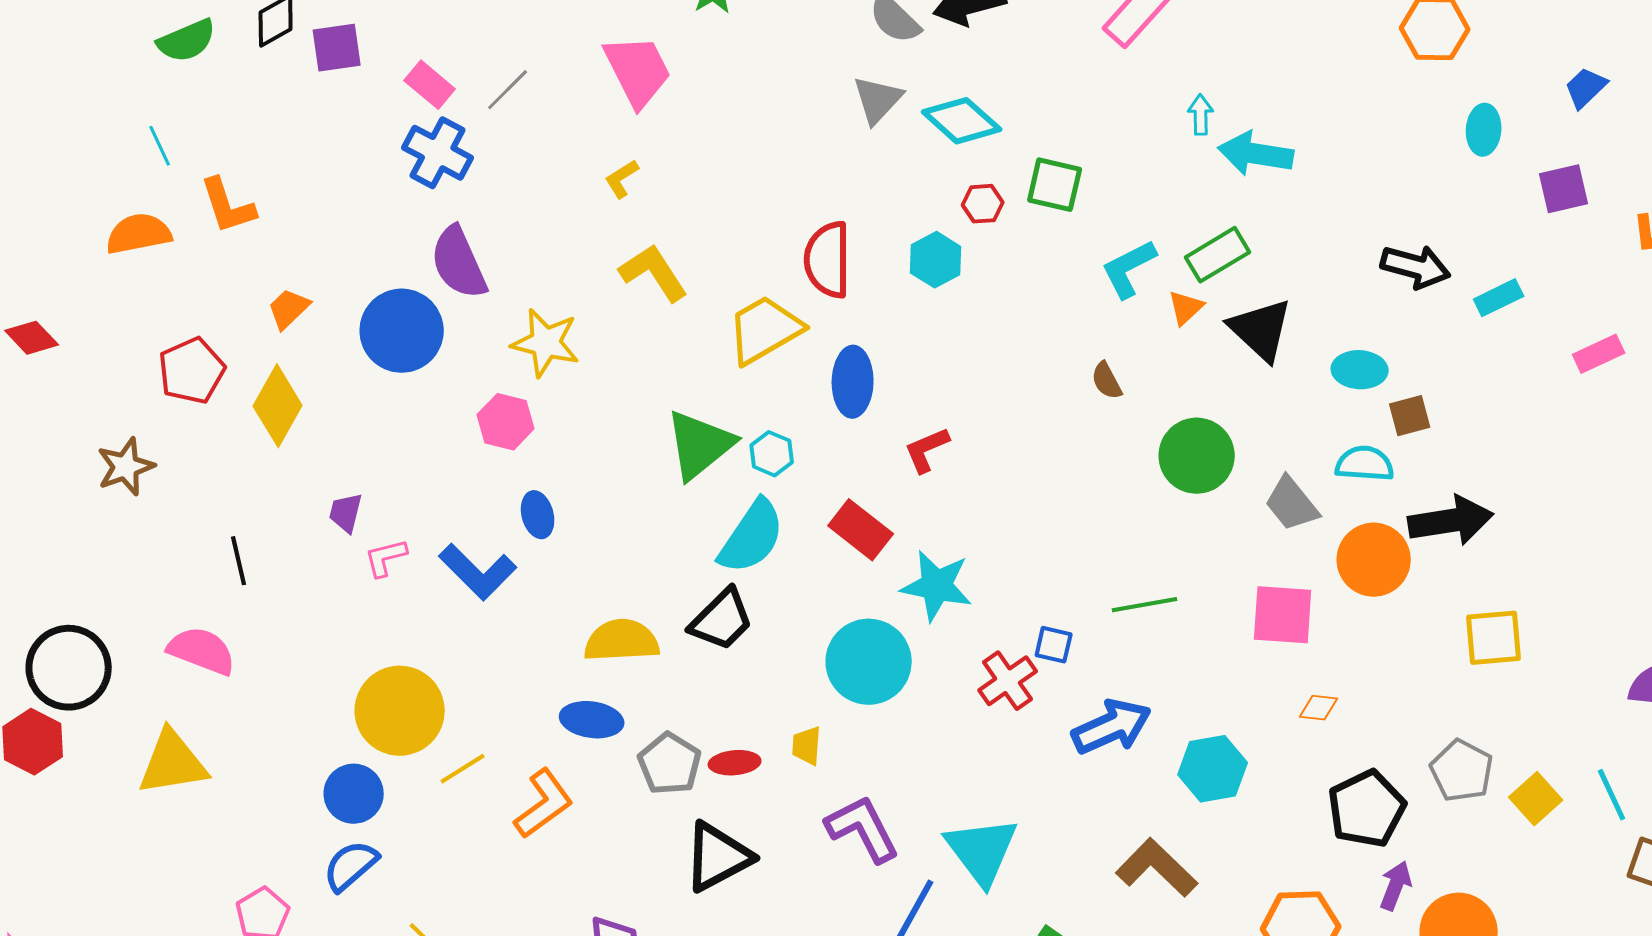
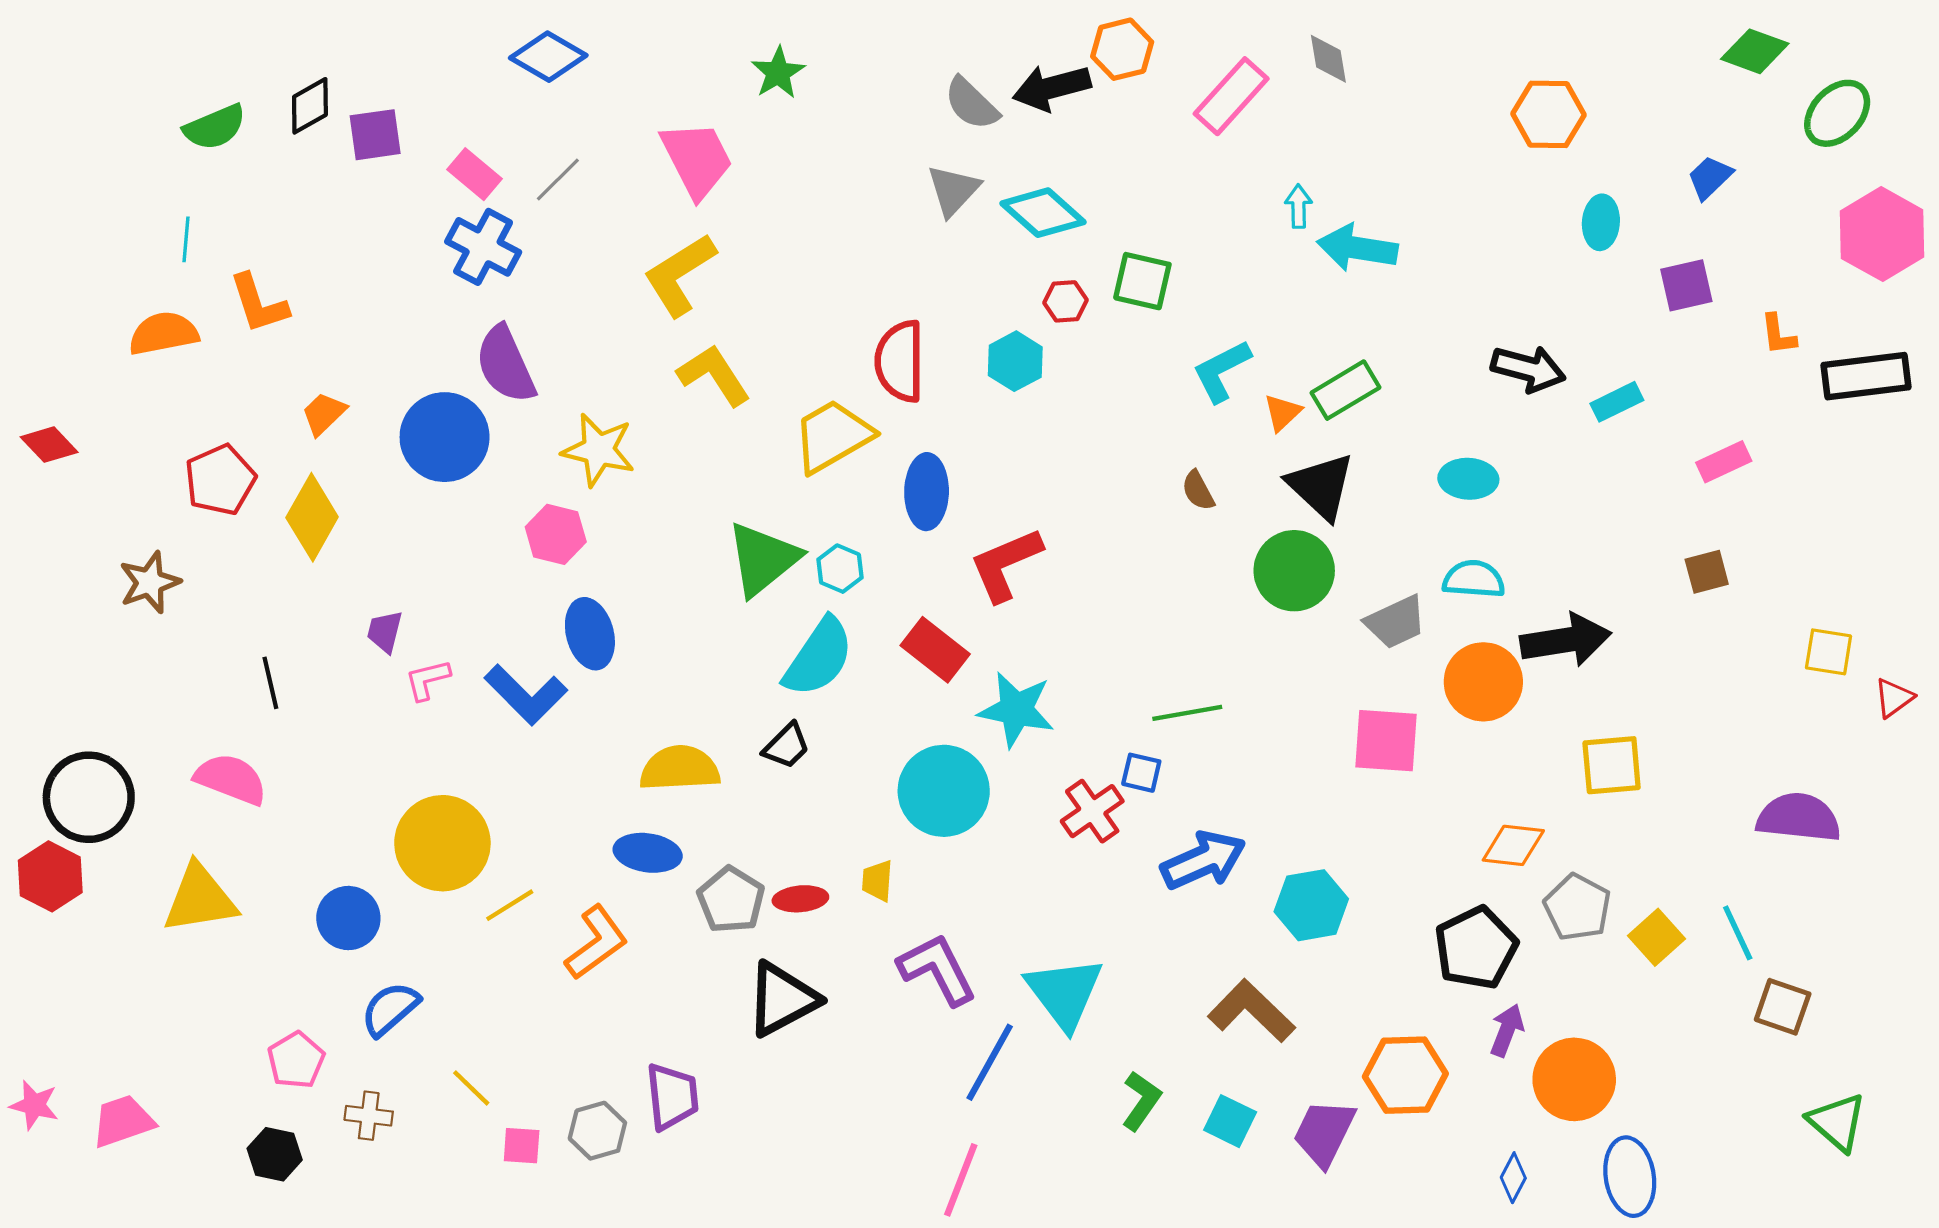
cyan line: (160, 146) -> (186, 239), turned 30
yellow L-shape: (622, 179) -> (680, 275), size x2.0
green rectangle: (1218, 255) -> (1345, 390), moved
black triangle: (1261, 330) -> (1321, 486), moved
brown square: (1410, 416) -> (1707, 572), moved
red L-shape: (927, 450) -> (1006, 564), size x1.5
gray trapezoid: (1292, 504) -> (1396, 622), turned -76
blue ellipse: (538, 515) -> (590, 634), size x1.4
green line: (1145, 605) -> (1187, 713), moved
black trapezoid: (722, 620) -> (787, 746), size x0.7
orange diamond: (1319, 708) -> (1513, 845), moved, size x1.5
blue circle: (354, 794) -> (348, 918), moved

